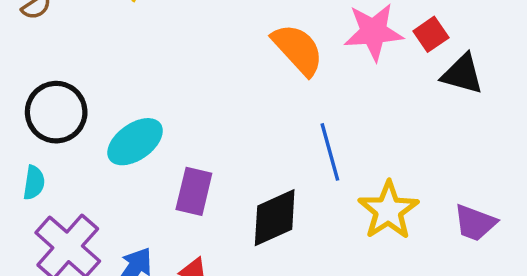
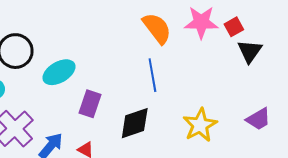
black triangle: (462, 74) -> (250, 51), turned 44
blue line: (330, 152) -> (152, 75), moved
purple trapezoid: (475, 223) -> (258, 119), moved, turned -56

